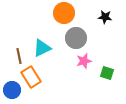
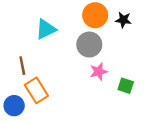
orange circle: (64, 13) -> (95, 15), moved
cyan triangle: (42, 48) -> (46, 29), moved

